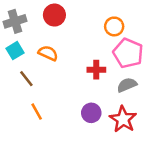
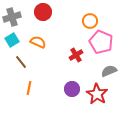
red cross: (96, 70) -> (76, 55), turned -32
gray semicircle: (127, 85) -> (109, 71), moved
orange line: (37, 112) -> (29, 88), turned 40

